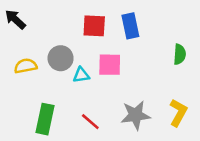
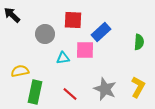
blue rectangle: (130, 26) -> (101, 32), moved, turned 60
gray circle: (61, 58) -> (45, 34), moved
yellow semicircle: (26, 66) -> (20, 71), moved
gray star: (136, 115) -> (105, 89), turned 30

